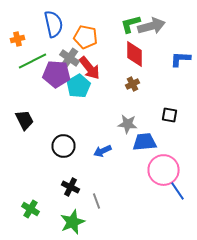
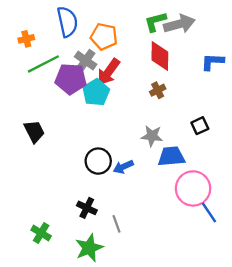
red arrow: (90, 68) -> (108, 72), turned 75
black square: (170, 115) -> (200, 126), turned -35
black circle: (64, 146) -> (98, 161), moved

